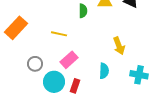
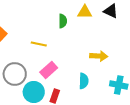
yellow arrow: (119, 46) -> (99, 56), turned -66
gray circle: (35, 64) -> (15, 74), size x1.5

